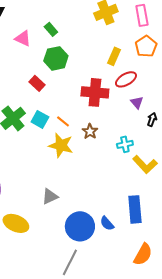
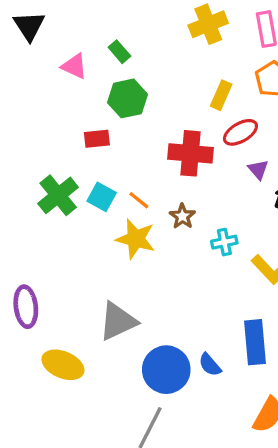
red rectangle: (37, 83) -> (97, 139), turned -49
cyan cross: (125, 144) -> (224, 242), moved
gray triangle: (50, 196) -> (118, 321), size x1.5

